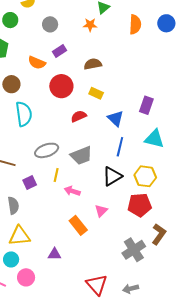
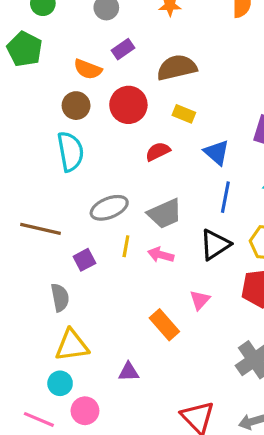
brown semicircle: (93, 64) -> (177, 68), size x1.4
brown circle: (11, 84) -> (76, 106), moved
pink arrow: (72, 191) -> (161, 255), moved

